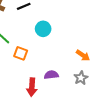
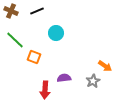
orange arrow: (83, 55) -> (105, 66), moved

